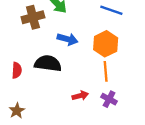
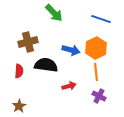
brown cross: (33, 17) -> (28, 42), moved
blue arrow: (68, 39) -> (71, 50), moved
red arrow: (80, 96) -> (69, 86), moved

